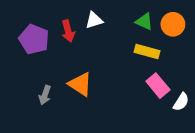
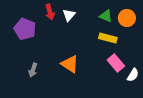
white triangle: (94, 20) -> (69, 15), turned -32
red arrow: (68, 31) -> (50, 12), moved
orange triangle: (80, 84) -> (70, 64), moved

